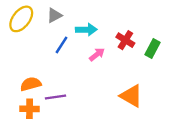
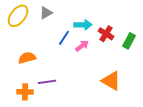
cyan arrow: (86, 30) -> (83, 25), moved
blue line: (61, 45) -> (64, 38), moved
orange semicircle: (31, 84) -> (27, 58), moved

